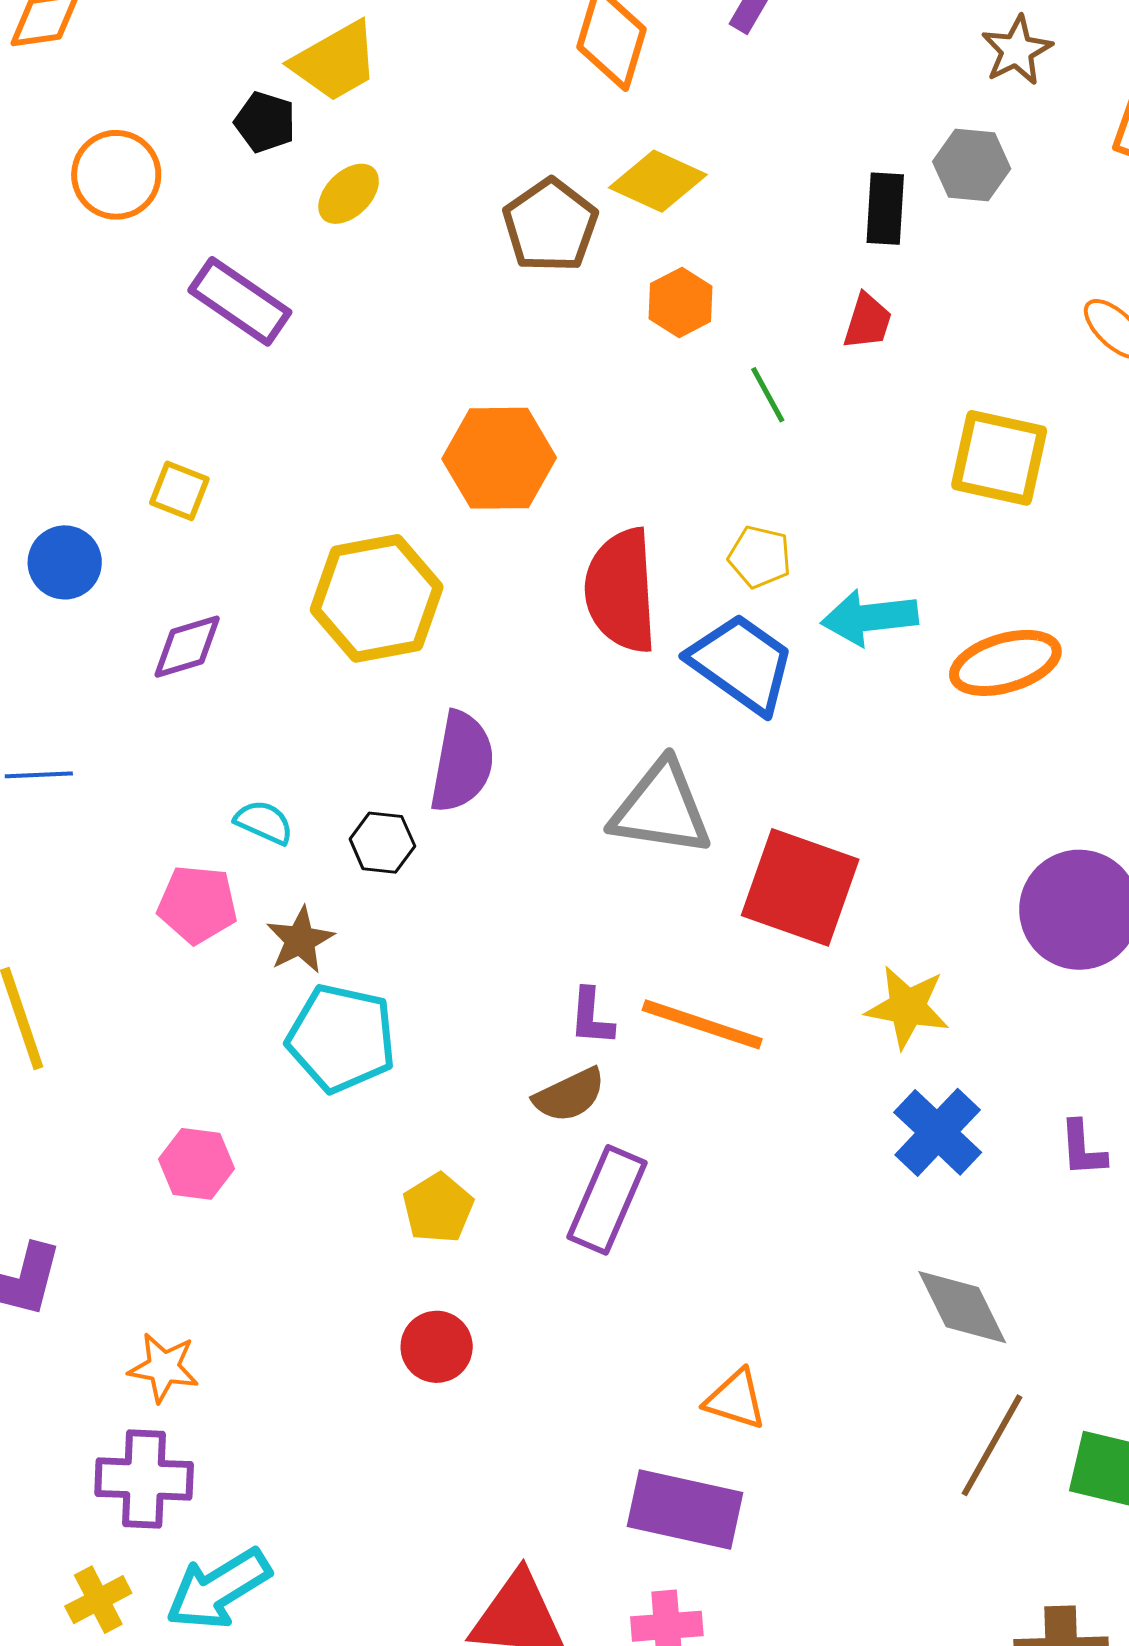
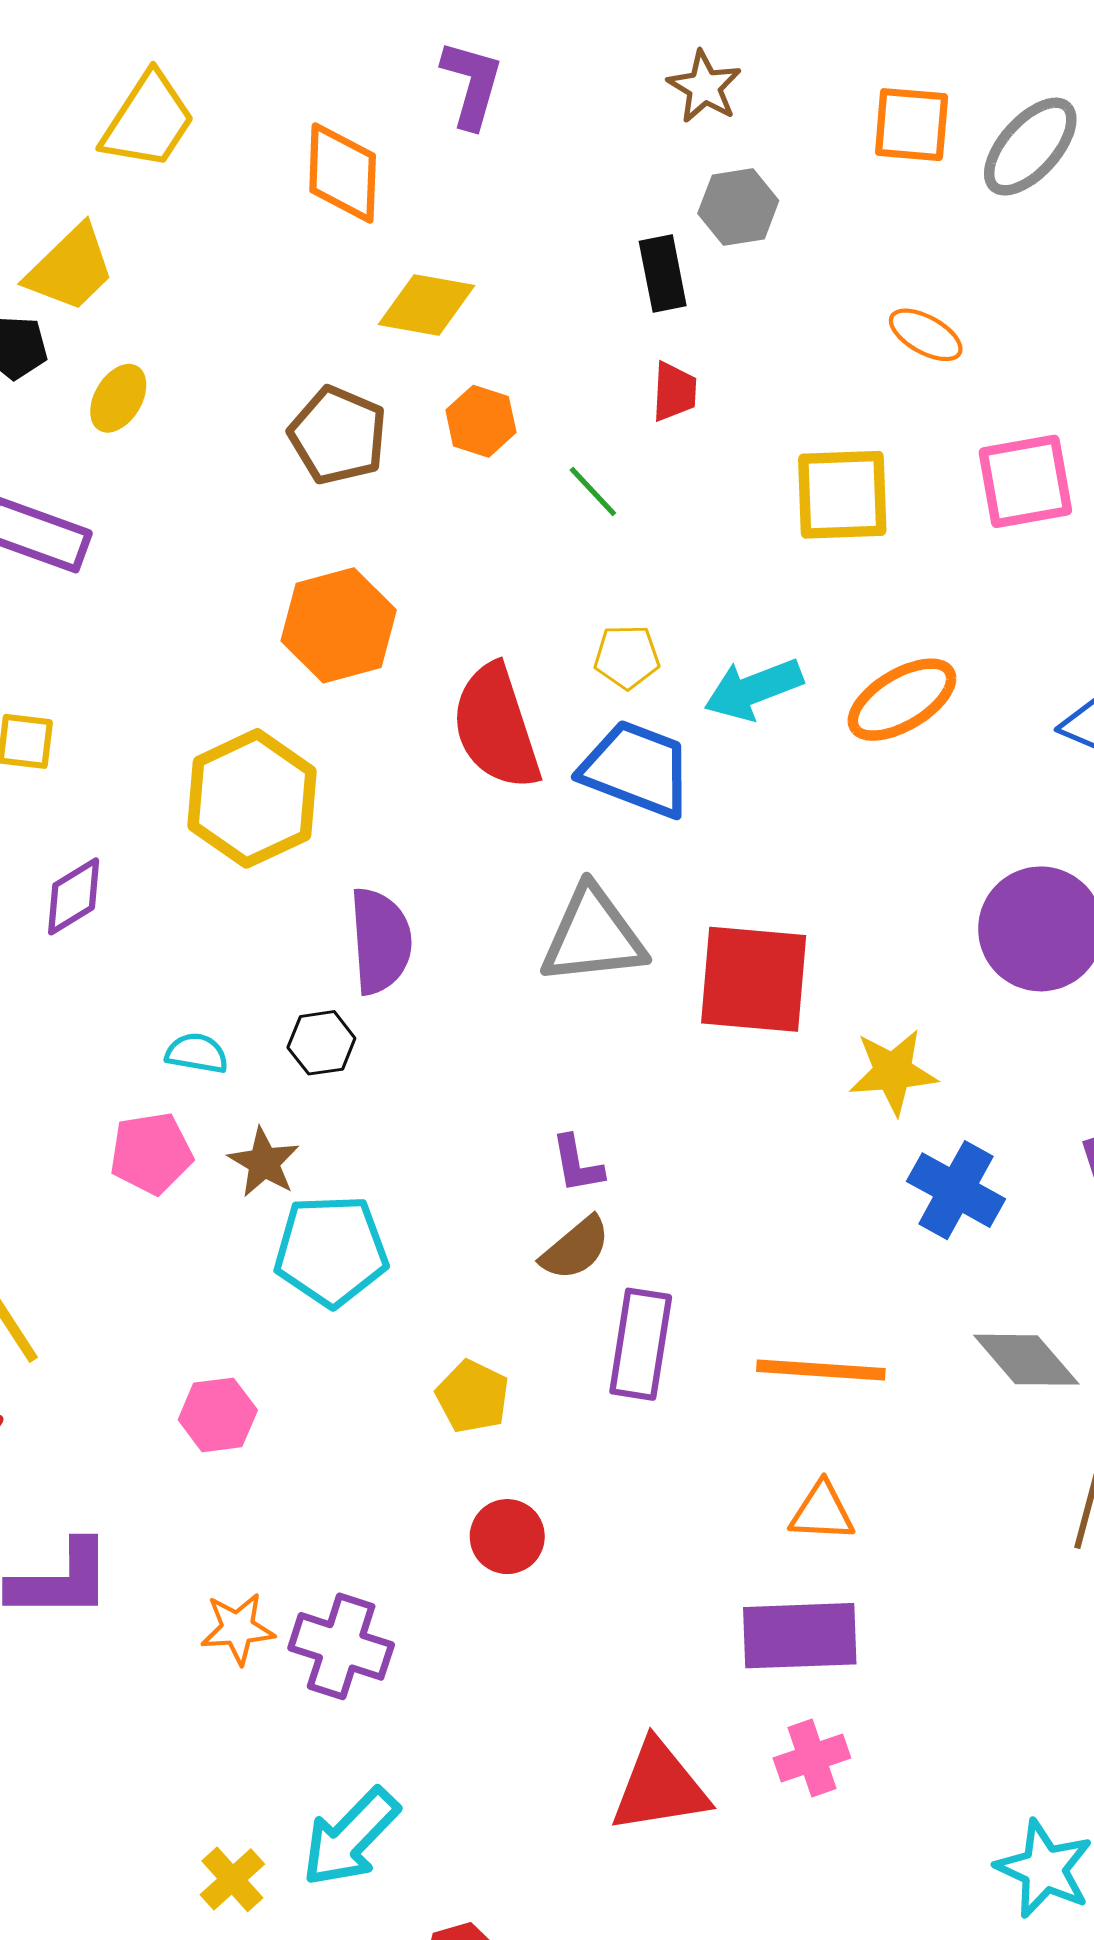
brown star: (1017, 50) -> (704, 87), moved
brown pentagon: (550, 225) -> (338, 435), moved
orange line: (702, 1024) -> (821, 1370), moved
purple cross: (144, 1479) -> (341, 1646), moved, turned 30

